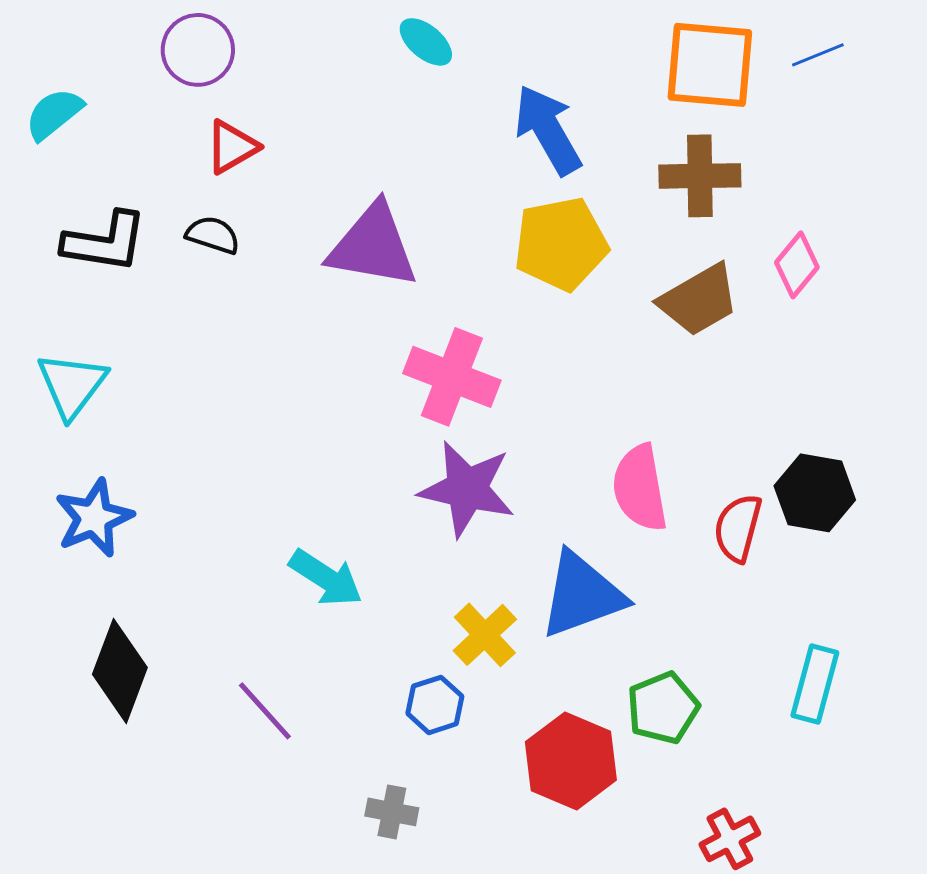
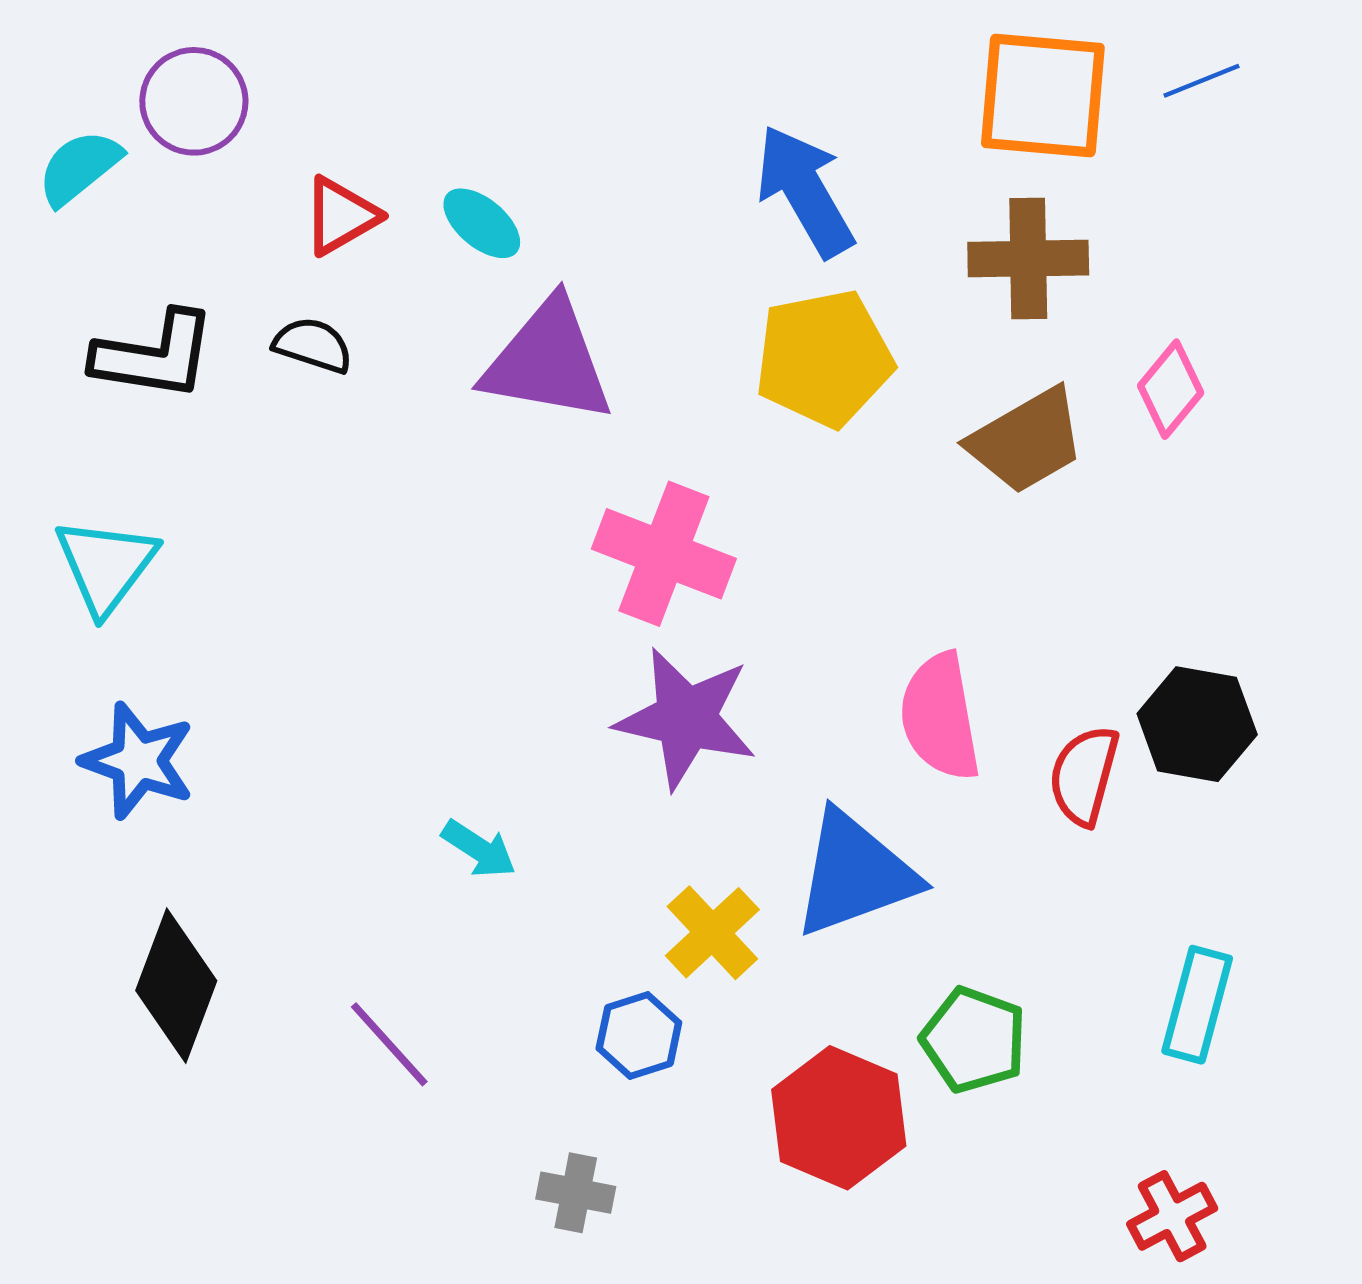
cyan ellipse: (426, 42) -> (482, 223), moved
purple circle: (198, 50) -> (194, 101), moved
blue star: (94, 518) -> (138, 761), turned -30
cyan arrow: (326, 578) -> (479, 849), size x0.7
green pentagon: (663, 708) -> (974, 1040), turned -30
red cross: (730, 839) -> (1172, 1216), moved

